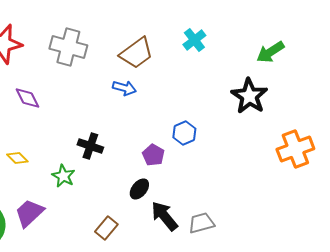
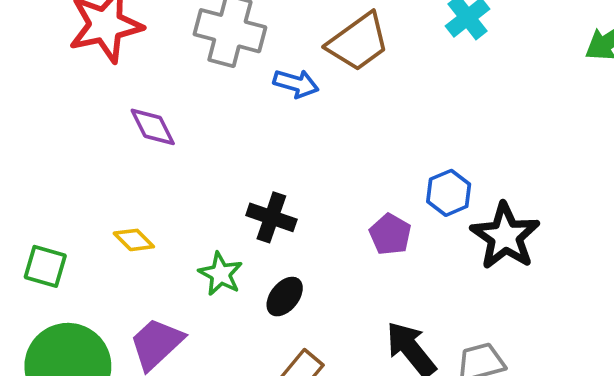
blue arrow: (124, 88) -> (296, 84), moved
black star: (249, 96) -> (505, 236), moved
black ellipse: (139, 189) -> (285, 297), moved

